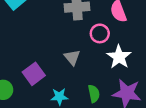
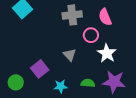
green semicircle: (94, 94) -> (88, 83), turned -72

